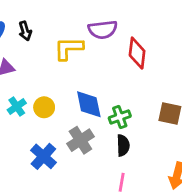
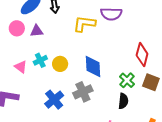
red diamond: (137, 53) -> (142, 54), moved
green cross: (120, 117) -> (127, 80), moved, turned -35
black semicircle: (123, 145) -> (123, 101), moved

